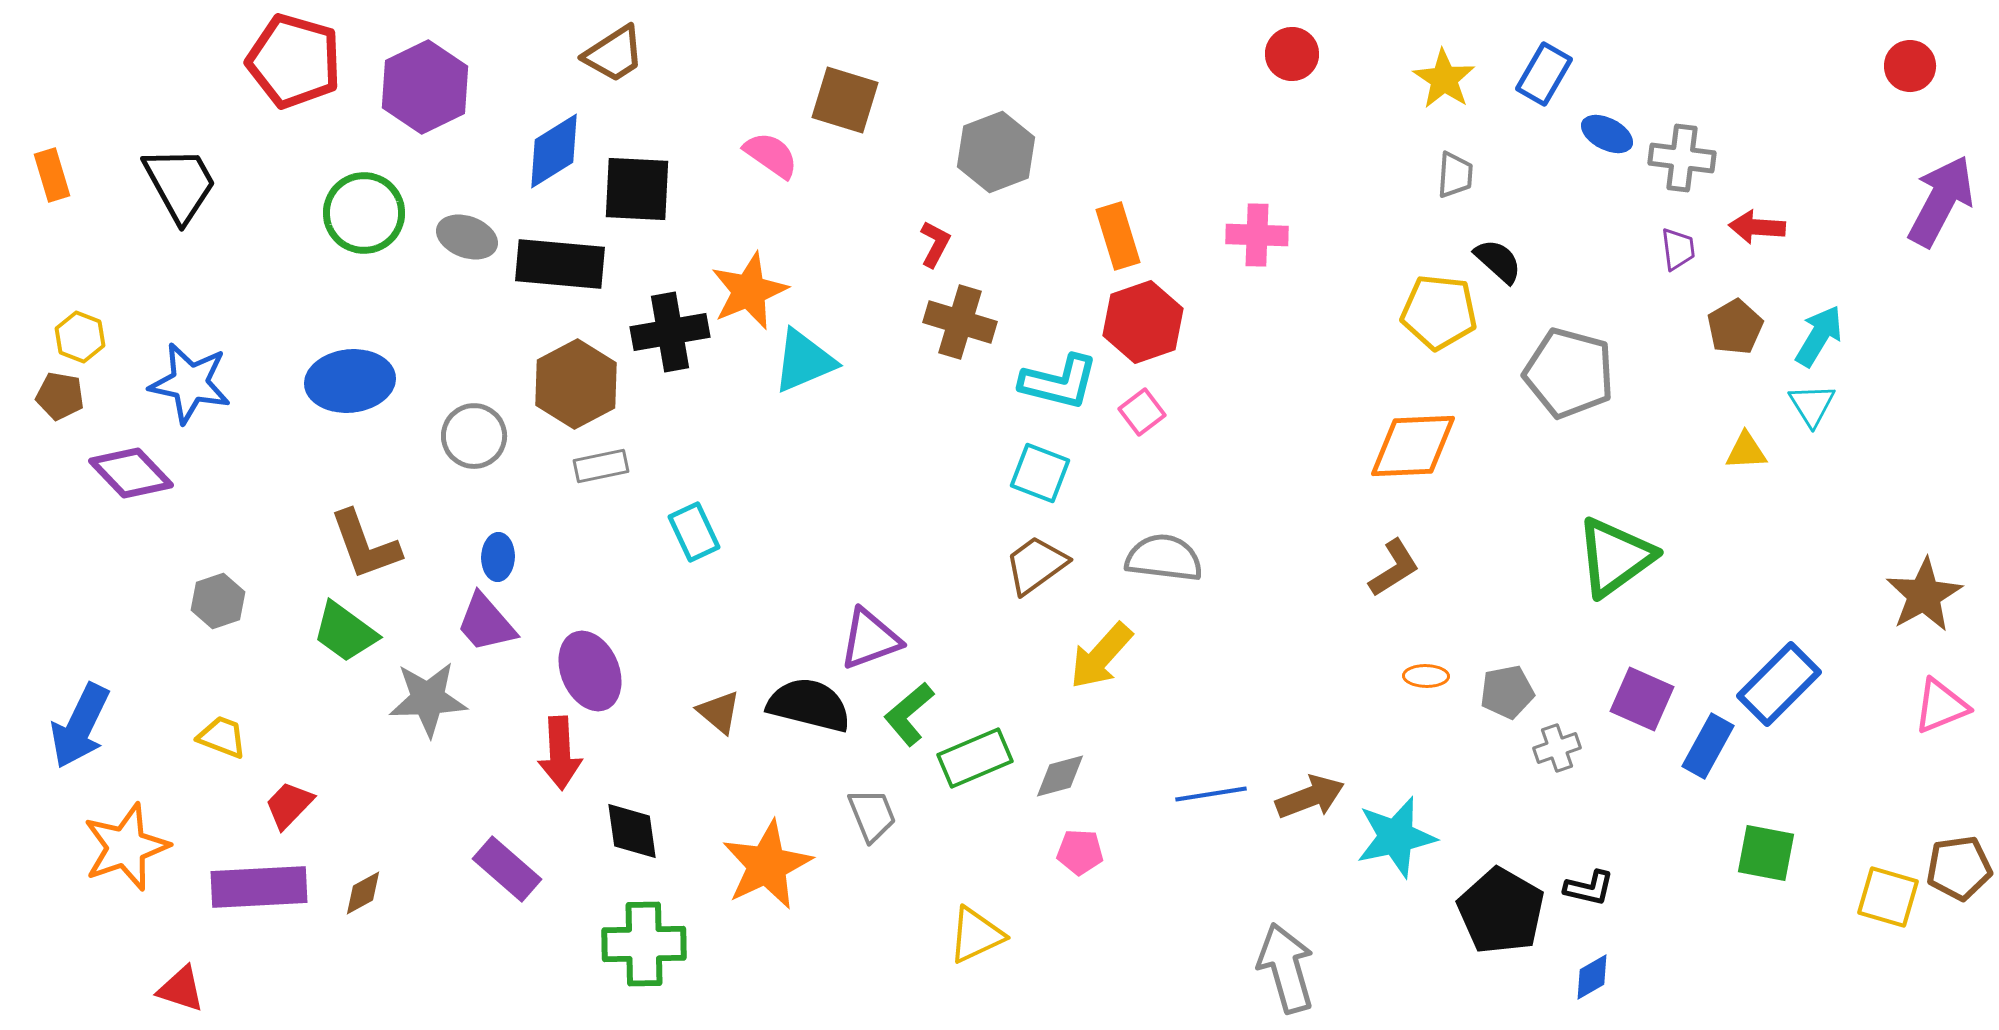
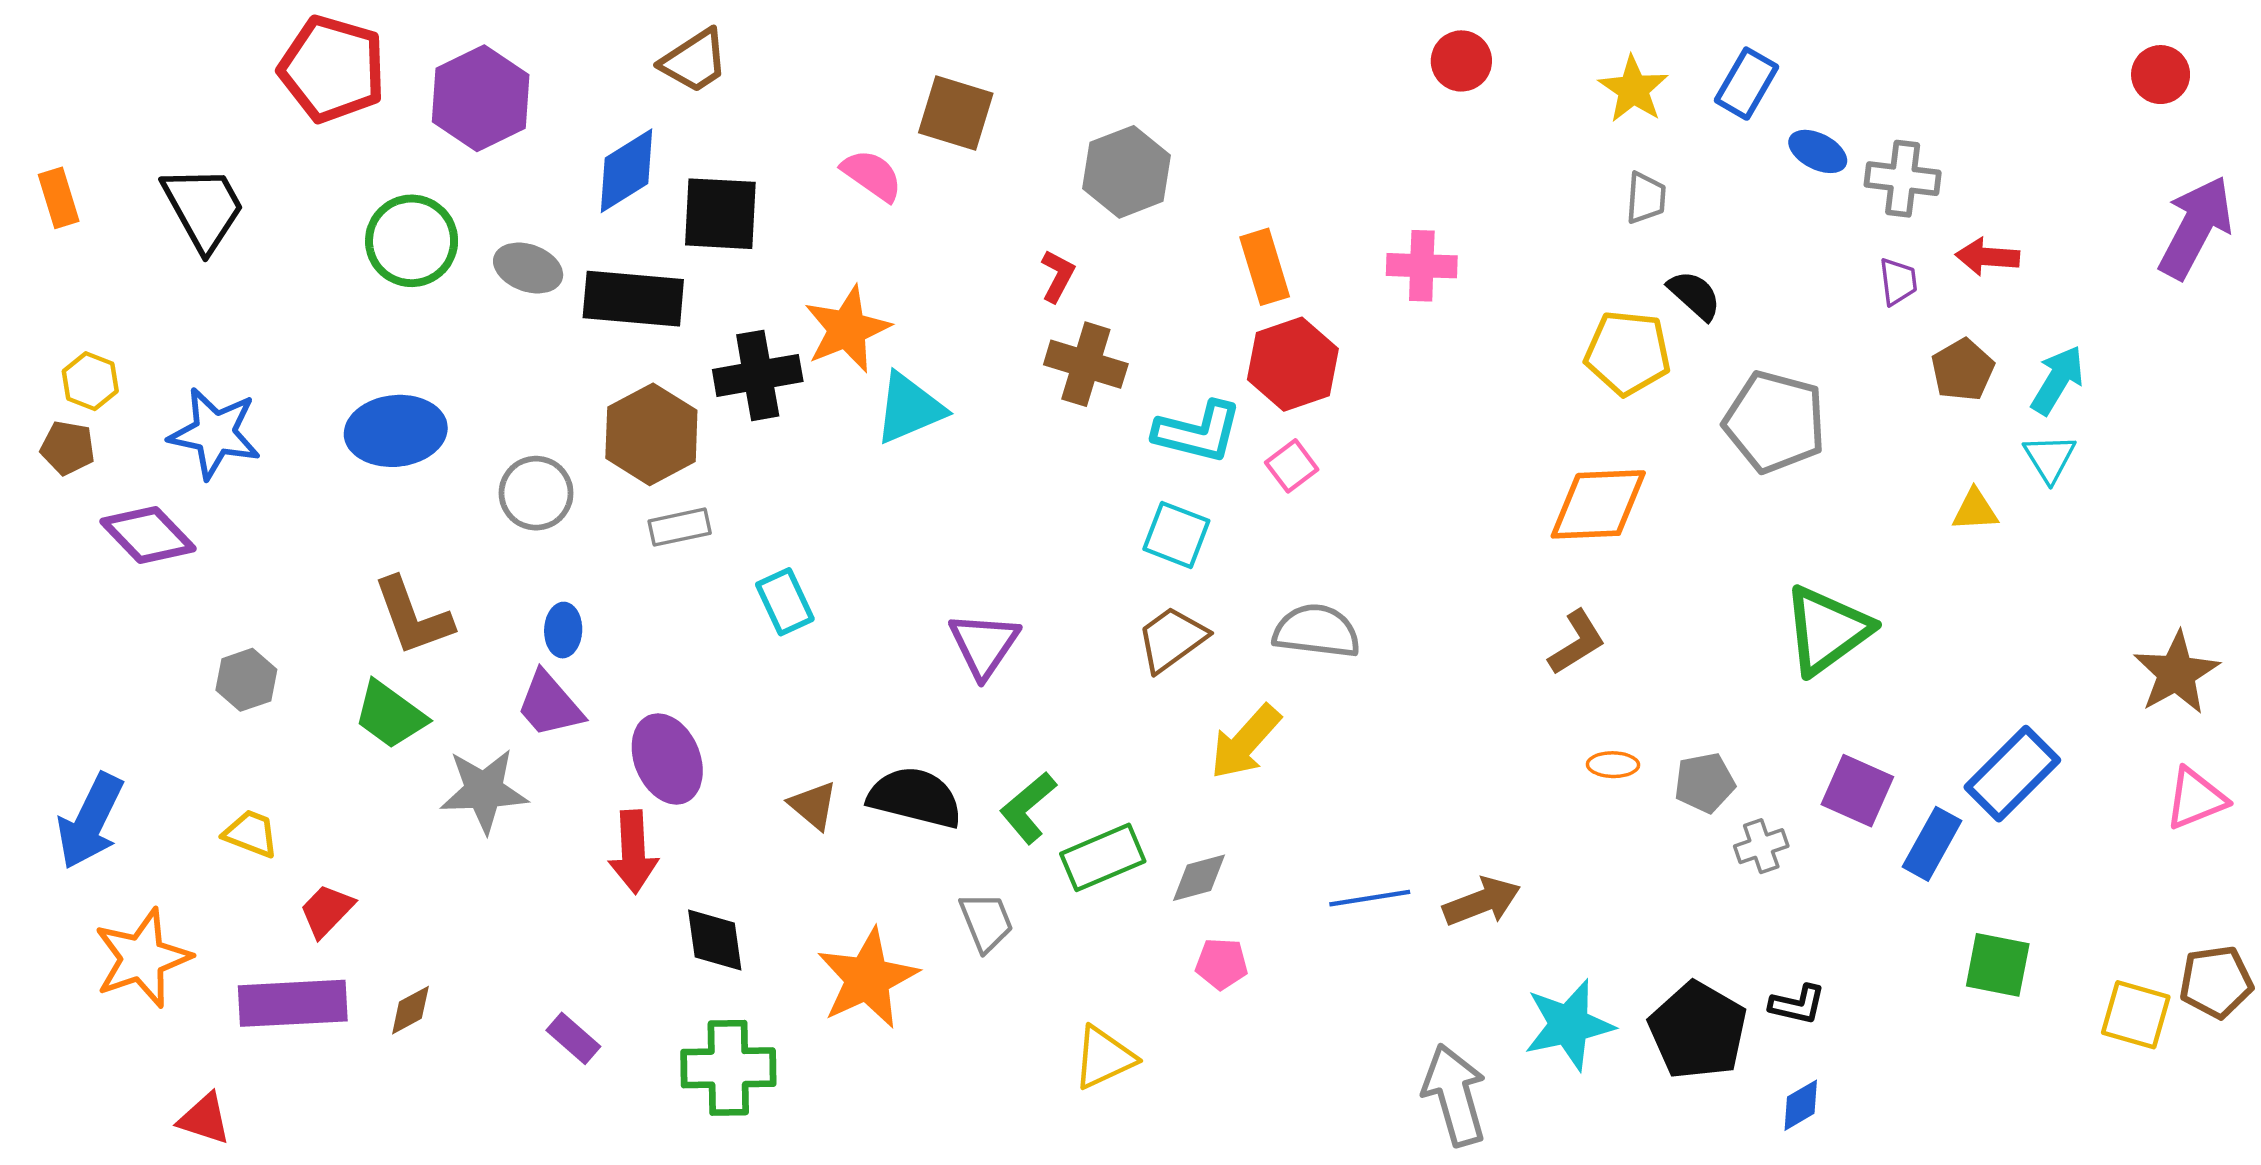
purple triangle: (870, 639) -> (984, 645), moved, turned -36
cyan star: (1396, 837) -> (1569, 1025), moved
purple rectangle: (507, 869) -> (573, 1038), moved, size x0.7

